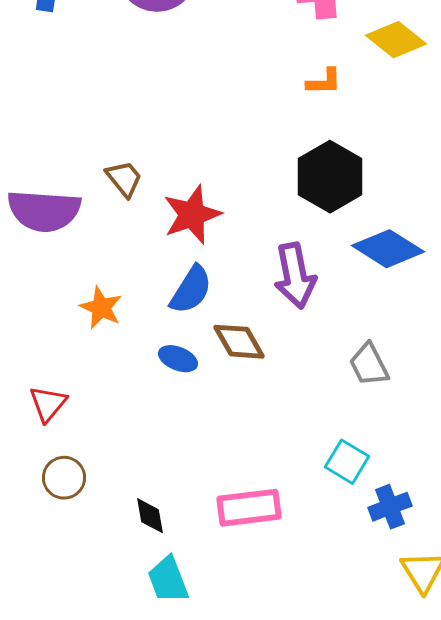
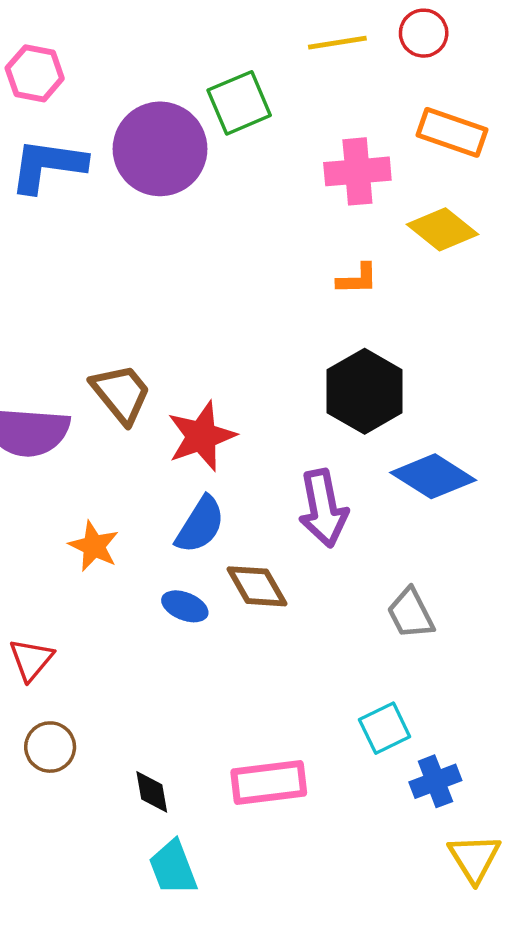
brown trapezoid: (124, 179) -> (121, 394), size x1.4
cyan square: (347, 462) -> (385, 728), turned 33

